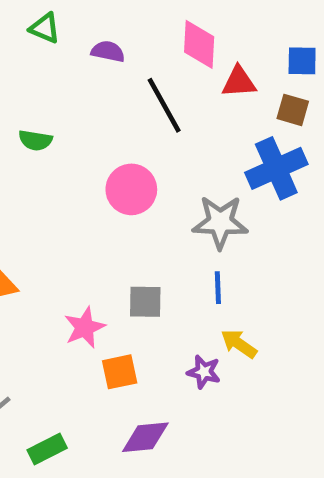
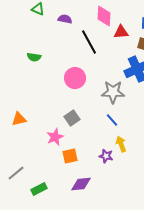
blue line: (218, 288) -> (112, 120), turned -40
gray square: (145, 302) -> (72, 118), moved, turned -35
yellow arrow: (239, 344) -> (121, 144), turned 35

